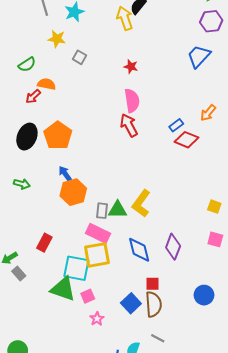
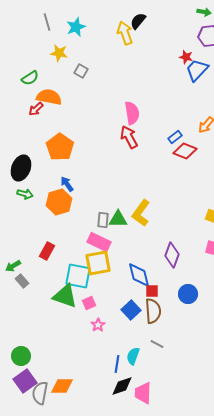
red star: (131, 67) -> (186, 57), moved
orange semicircle: (47, 84) -> (49, 97), size x1.4
black ellipse: (27, 137) -> (21, 168), moved
orange hexagon: (73, 192) -> (59, 202), moved
blue diamond: (139, 250) -> (139, 275), moved
blue circle: (204, 295) -> (188, 294), moved

